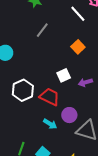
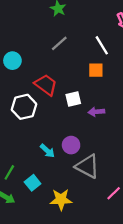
white line: (78, 14) -> (102, 45), moved
orange square: (78, 47) -> (96, 70), turned 32
red trapezoid: (50, 97) -> (46, 85), moved

